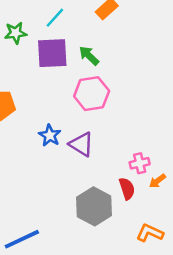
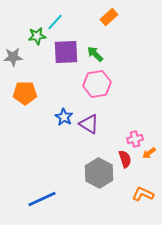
cyan line: (55, 18) -> (55, 22), moved

